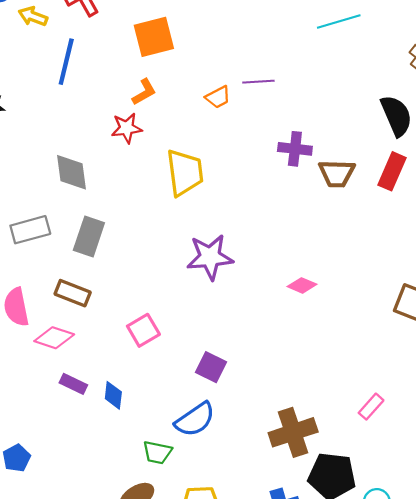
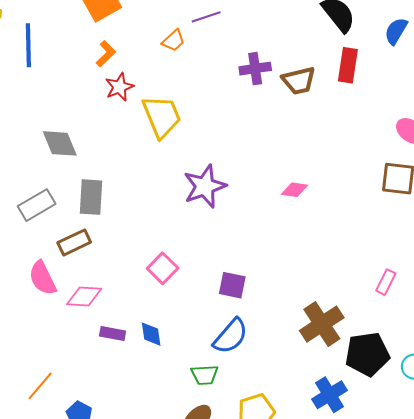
red star: (127, 128) -> (119, 87), moved
brown rectangle: (73, 293) -> (74, 242), moved, turned -32

